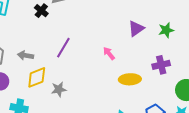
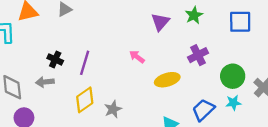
black cross: (41, 11) -> (55, 59), moved
yellow diamond: (37, 77) -> (85, 100), moved
gray star: (59, 89) -> (113, 109), moved

